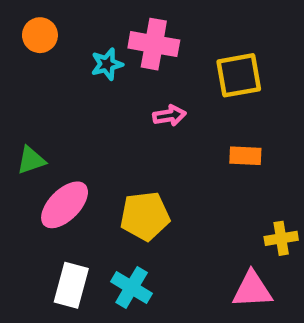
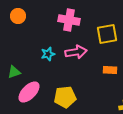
cyan star: (107, 64) -> (48, 54), moved
pink arrow: (169, 116) -> (76, 52), size x1.5

